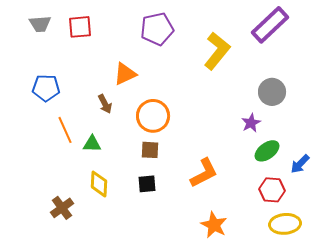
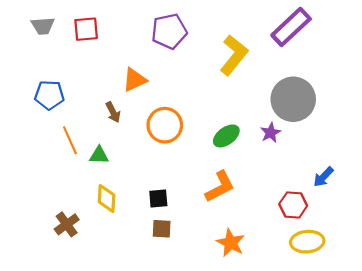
gray circle: (272, 92) -> (293, 99), size x1.5
brown square: (150, 150) -> (162, 229), moved
green ellipse: (267, 151) -> (226, 136), moved

